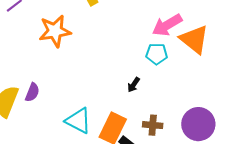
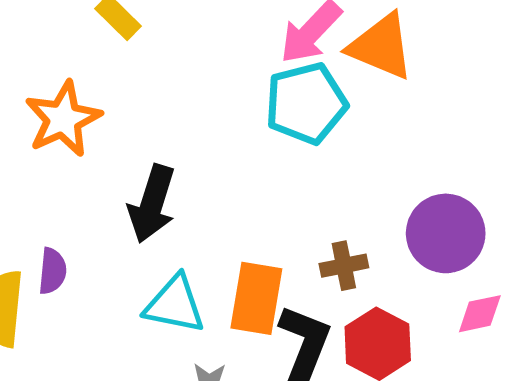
cyan pentagon: (157, 54) -> (306, 103), size x1.6
black arrow: (134, 85) -> (152, 204), moved, size x2.0

